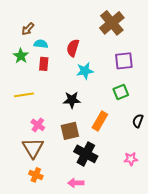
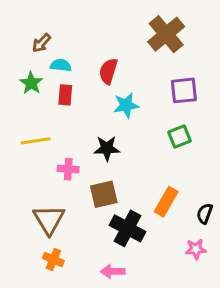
orange rectangle: (100, 121) -> (166, 202), moved
black semicircle: (138, 121) -> (205, 214), moved
pink cross: (38, 125) -> (68, 169), moved, turned -32
pink star: (131, 159) -> (196, 249), moved

